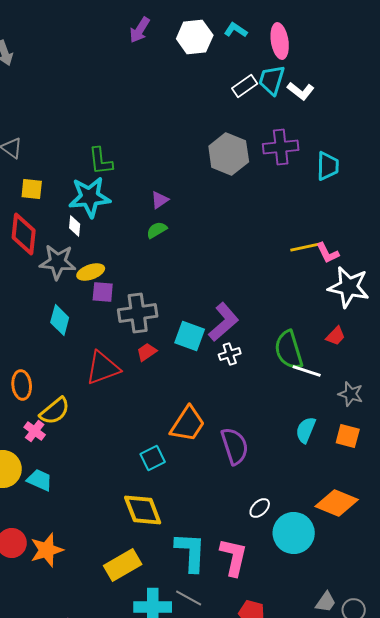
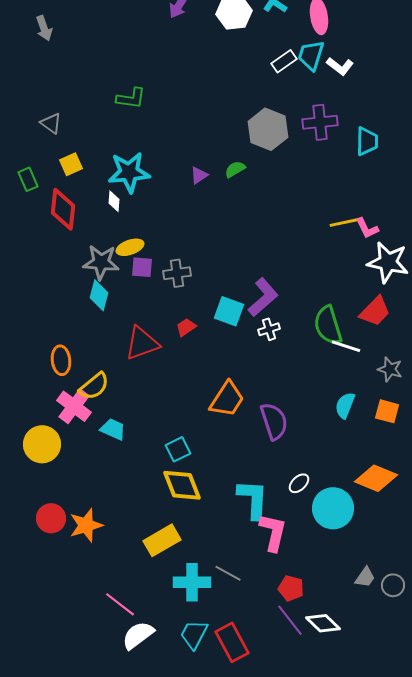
green L-shape: (101, 161) -> (131, 98), moved, turned -76
yellow square: (32, 189) -> (71, 164), turned -30
green semicircle: (157, 230) -> (235, 169), moved
gray star: (58, 262) -> (101, 262), moved
gray cross: (138, 313) -> (177, 273), moved, size x0.7
red trapezoid: (336, 336) -> (375, 311), size x1.6
pink cross: (35, 431) -> (74, 406), size x1.6
cyan square: (153, 458) -> (178, 449), moved
cyan trapezoid: (40, 480) -> (113, 429), moved
cyan L-shape: (191, 552) -> (253, 499), moved

